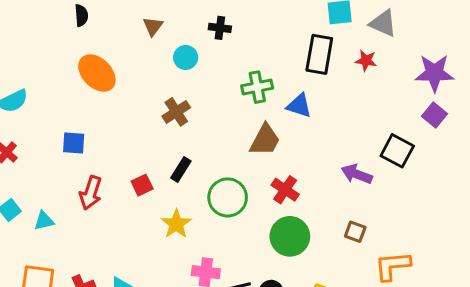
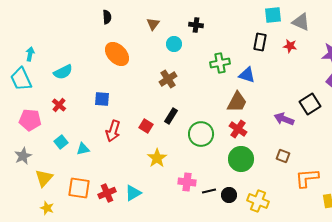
black rectangle: (319, 54) -> (260, 42), size x0.7
brown trapezoid: (265, 140) -> (237, 102), moved
black square: (397, 151) -> (310, 104), turned 30
red square: (142, 185) -> (146, 126), turned -32
yellow star: (176, 224) -> (157, 158), moved

